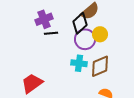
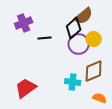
purple cross: (44, 19) -> (24, 23), moved
cyan cross: (79, 63) -> (73, 82), moved

